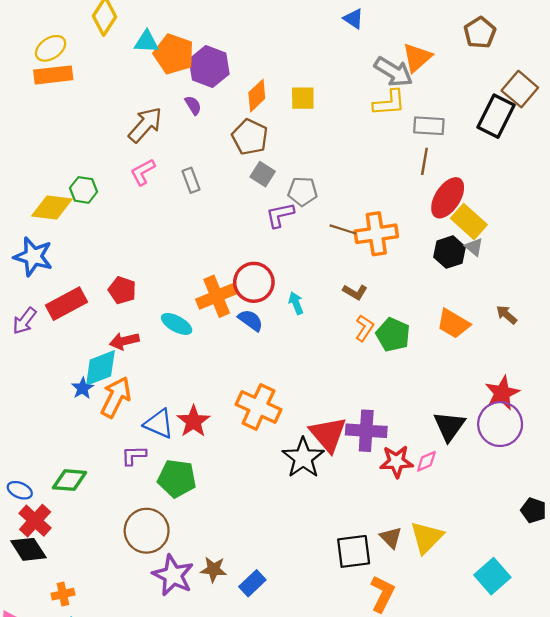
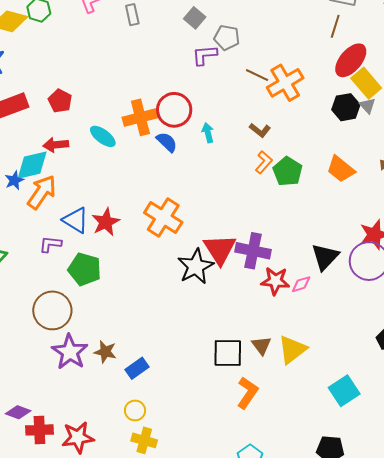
orange cross: (376, 234) -> (285, 83), turned -30

